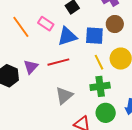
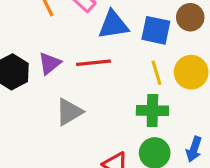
gray triangle: (64, 96) -> (69, 112), moved

